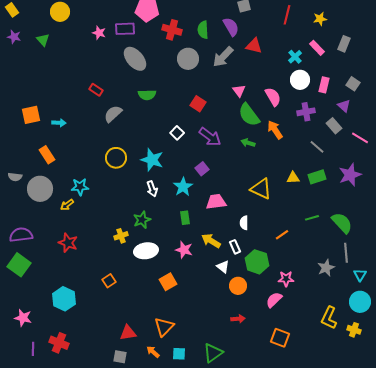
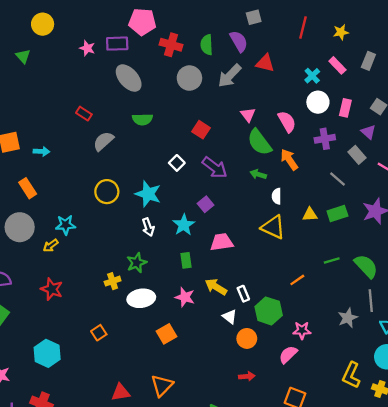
white semicircle: (244, 223) -> (277, 196), moved

